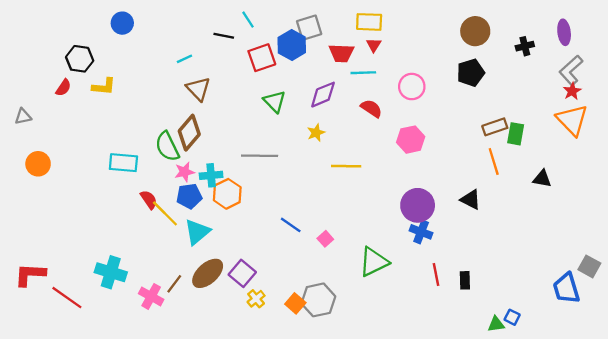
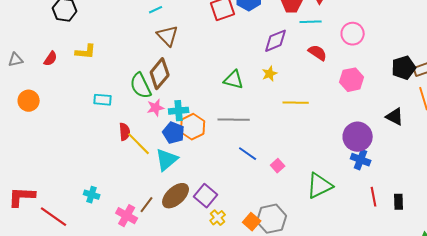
black pentagon: (471, 73) -> (404, 68), moved
yellow L-shape: (104, 87) -> (86, 52), moved
red semicircle: (63, 88) -> (51, 59), moved
green triangle: (275, 102) -> (234, 80), moved, turned -30
gray line: (260, 156) -> (234, 120), moved
cyan rectangle: (123, 163) -> (103, 100), size x0.7
blue pentagon: (189, 196) -> (174, 133), moved, turned 30
red semicircle: (149, 200) -> (125, 132), turned 30
black triangle: (471, 200) -> (395, 117), moved
cyan cross: (111, 272) -> (92, 195), size x0.6

